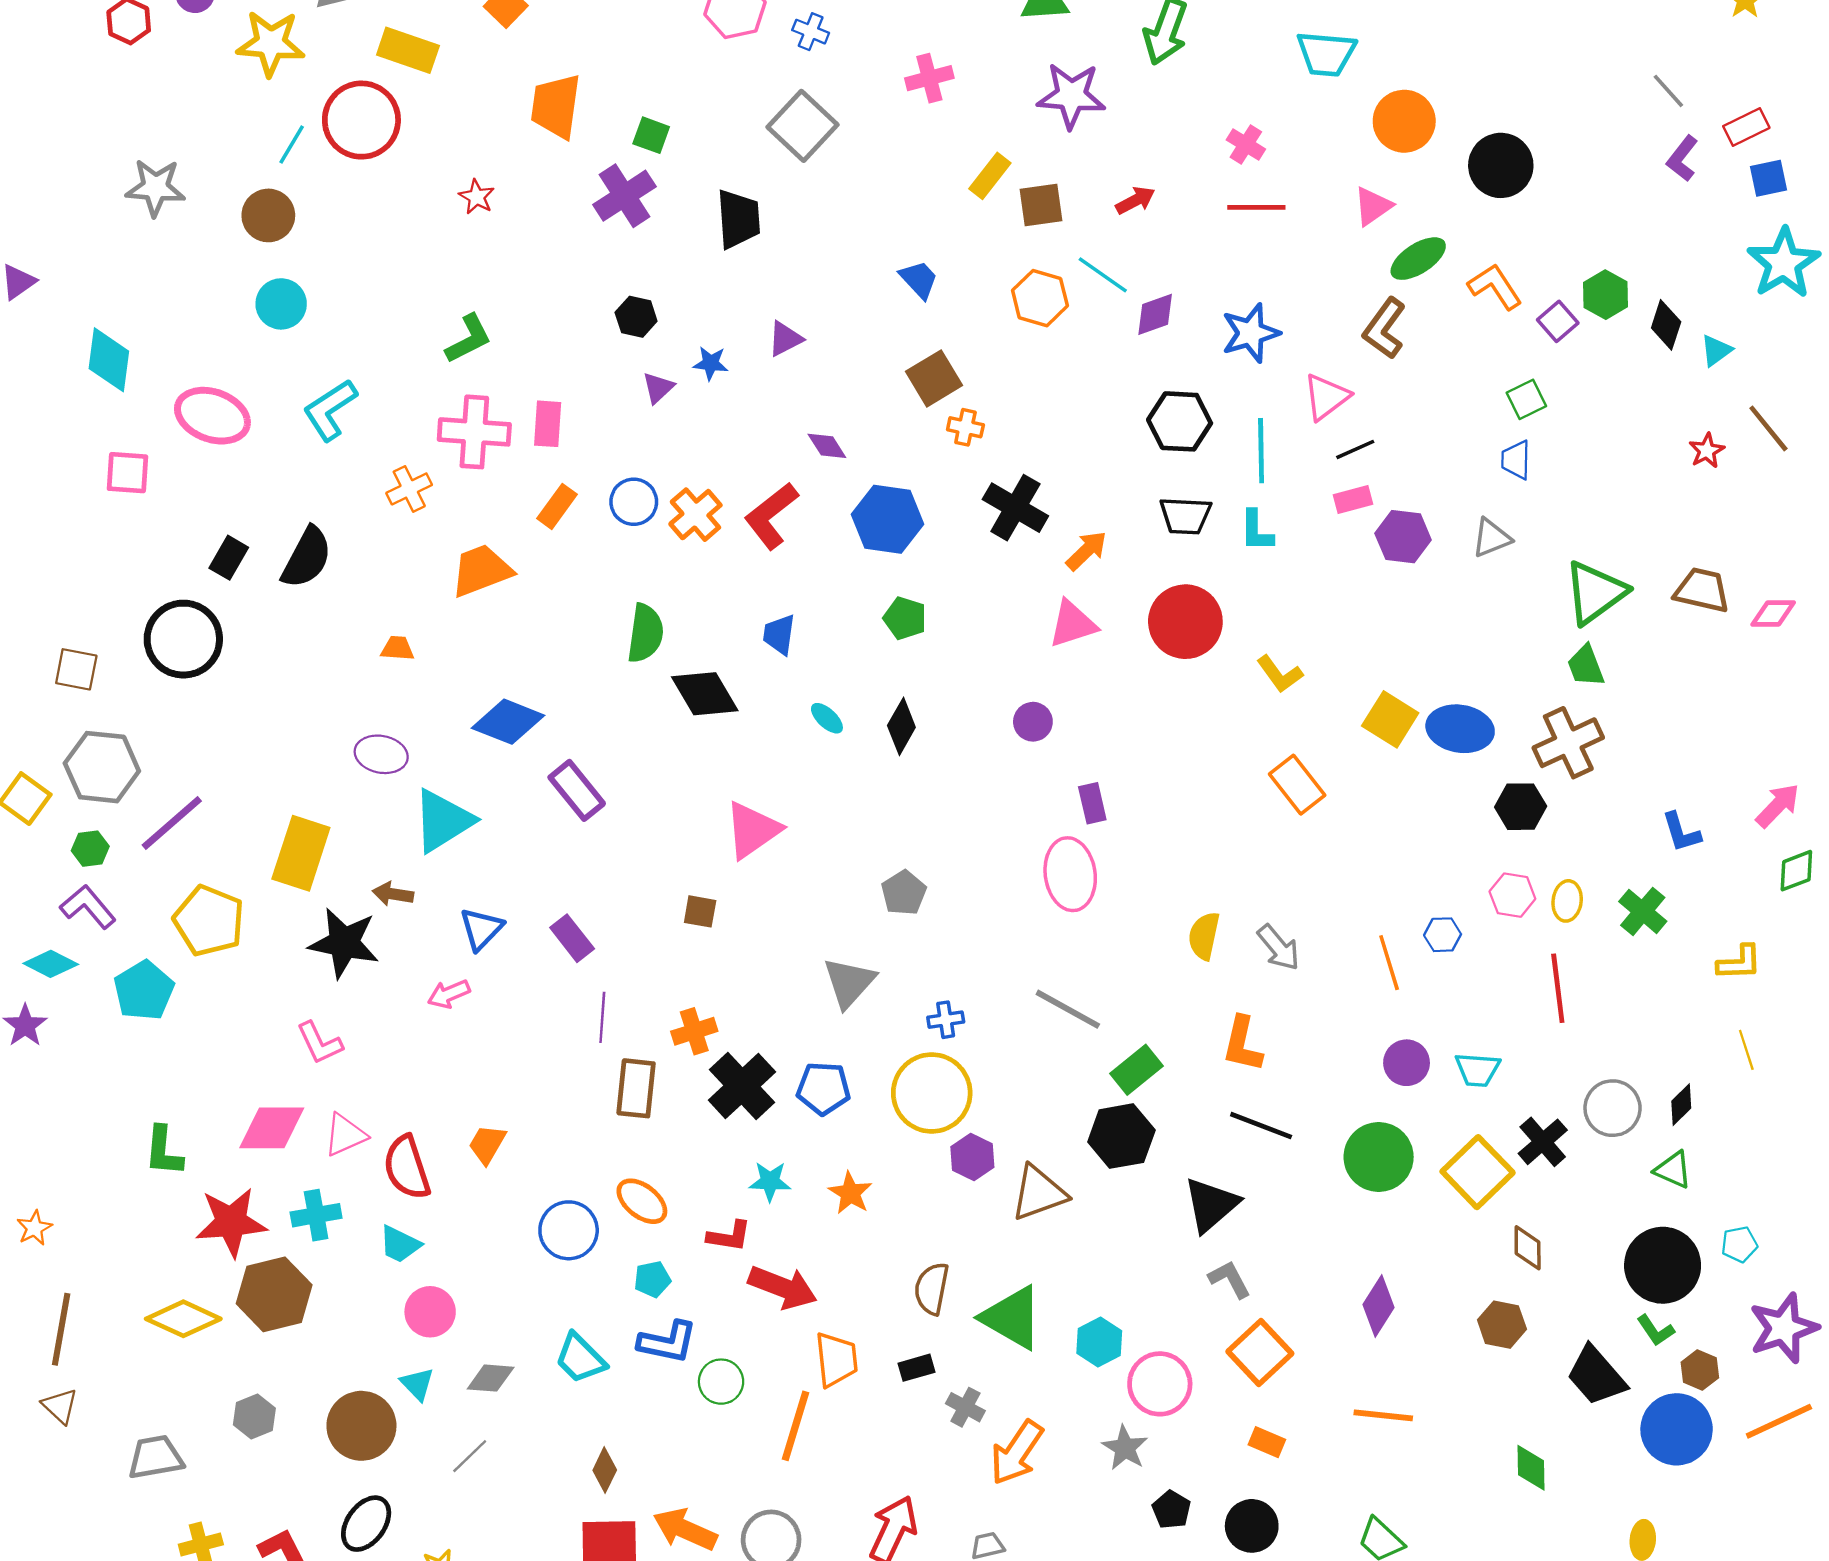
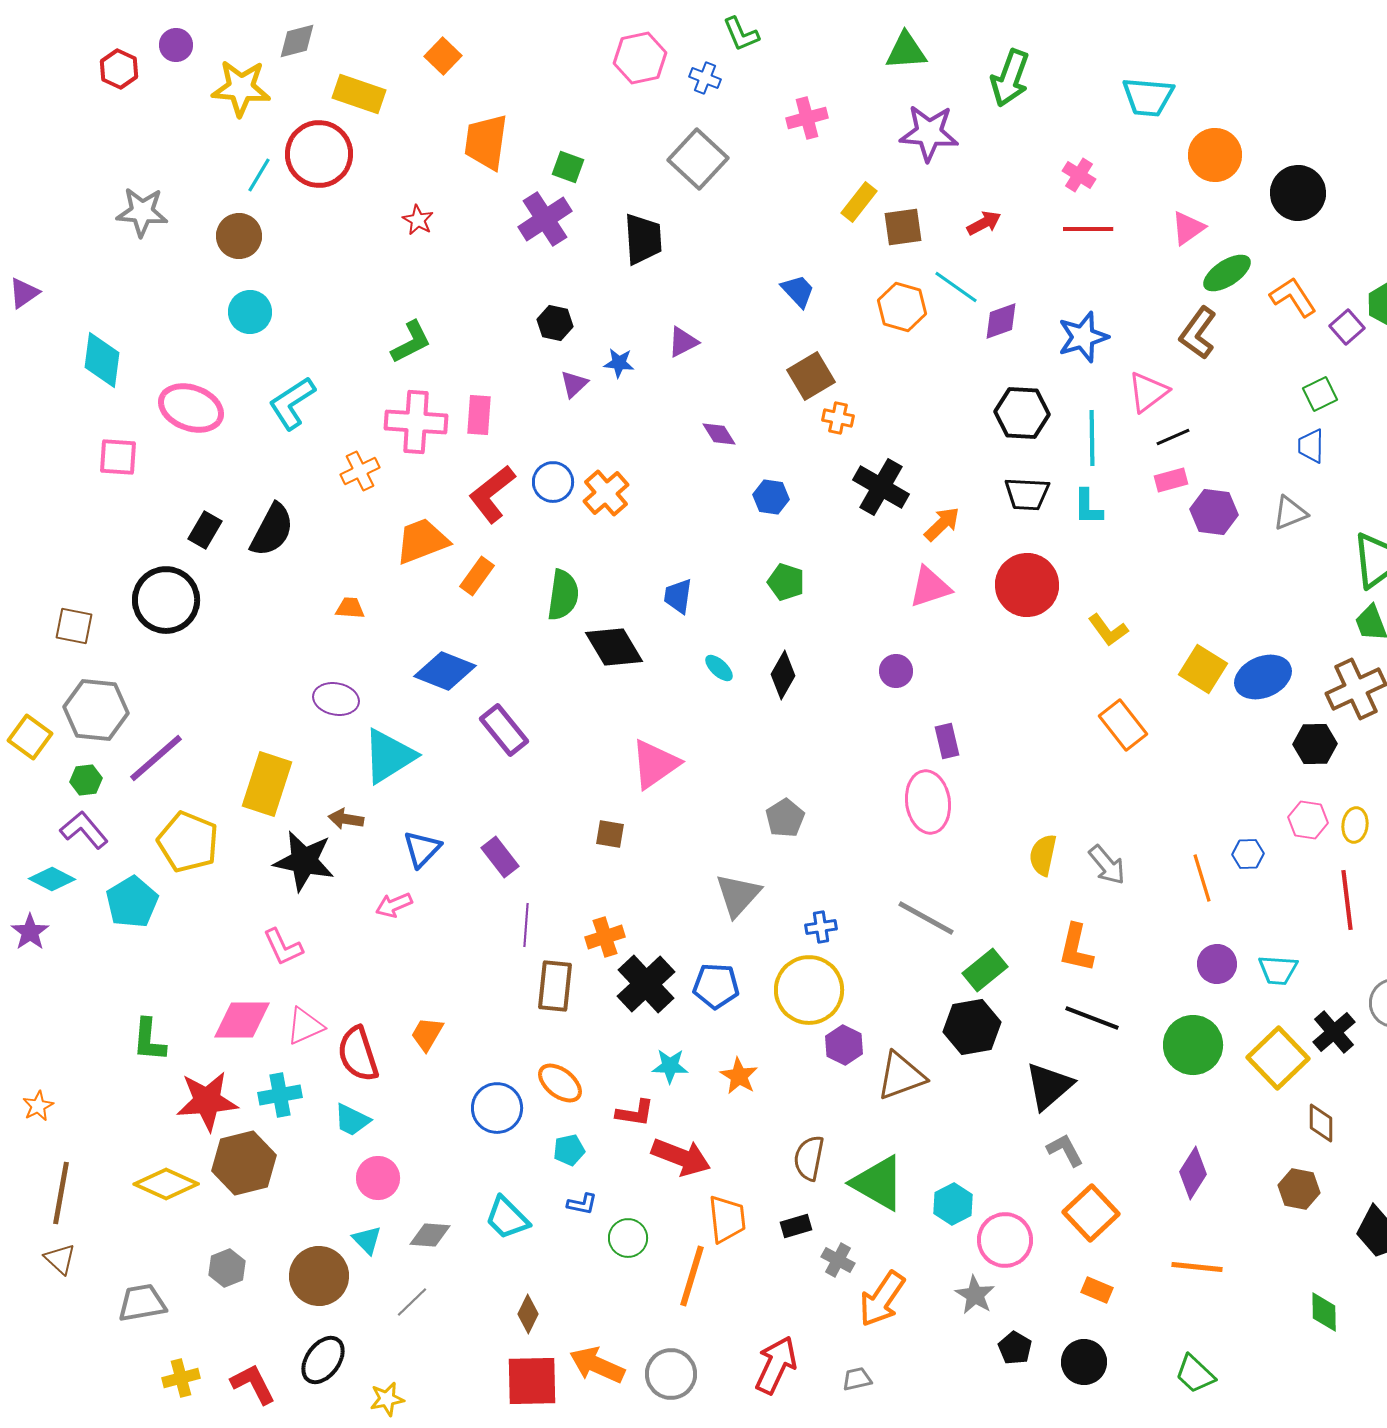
orange rectangle: (557, 506) -> (477, 576), moved
red L-shape: (771, 516) -> (492, 494), moved
blue hexagon: (887, 519) -> (771, 497), size x0.6
blue ellipse: (1460, 729) -> (1263, 677), turned -32
blue L-shape: (668, 1342) -> (582, 1204), size x0.6

